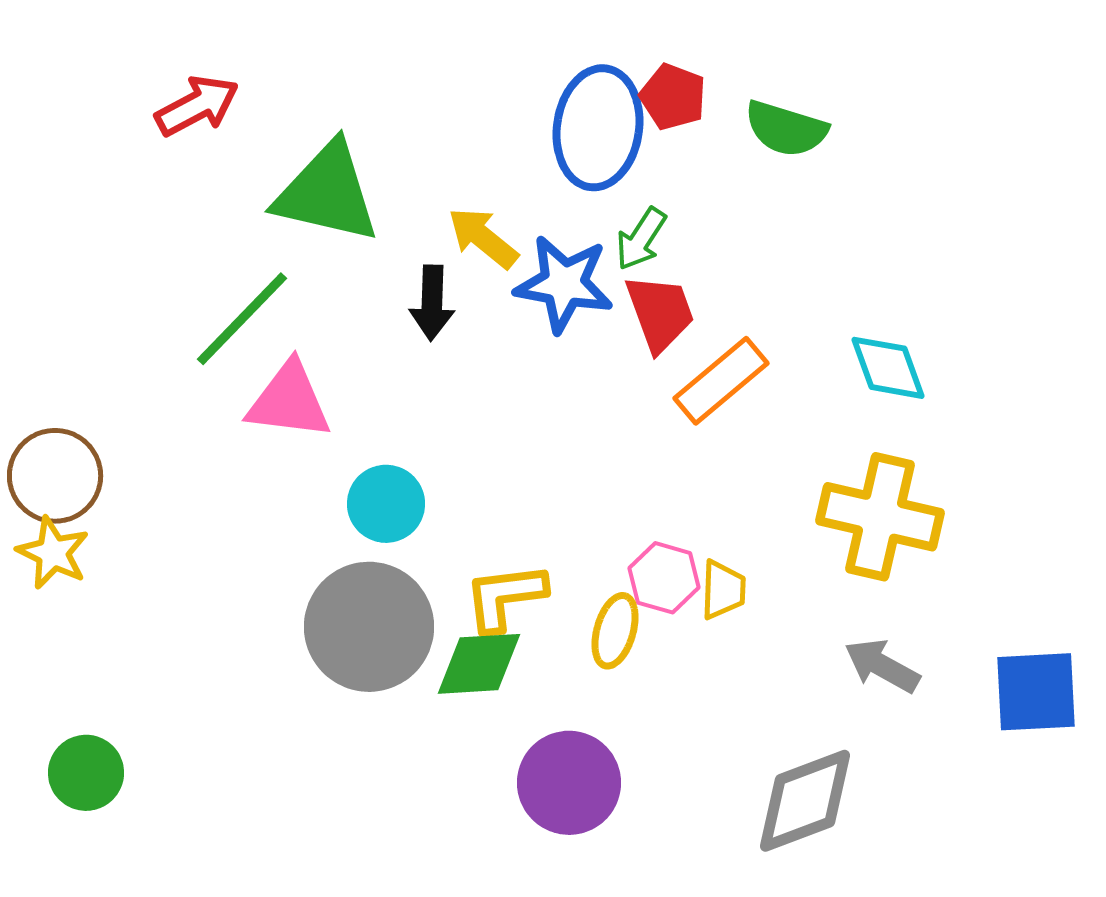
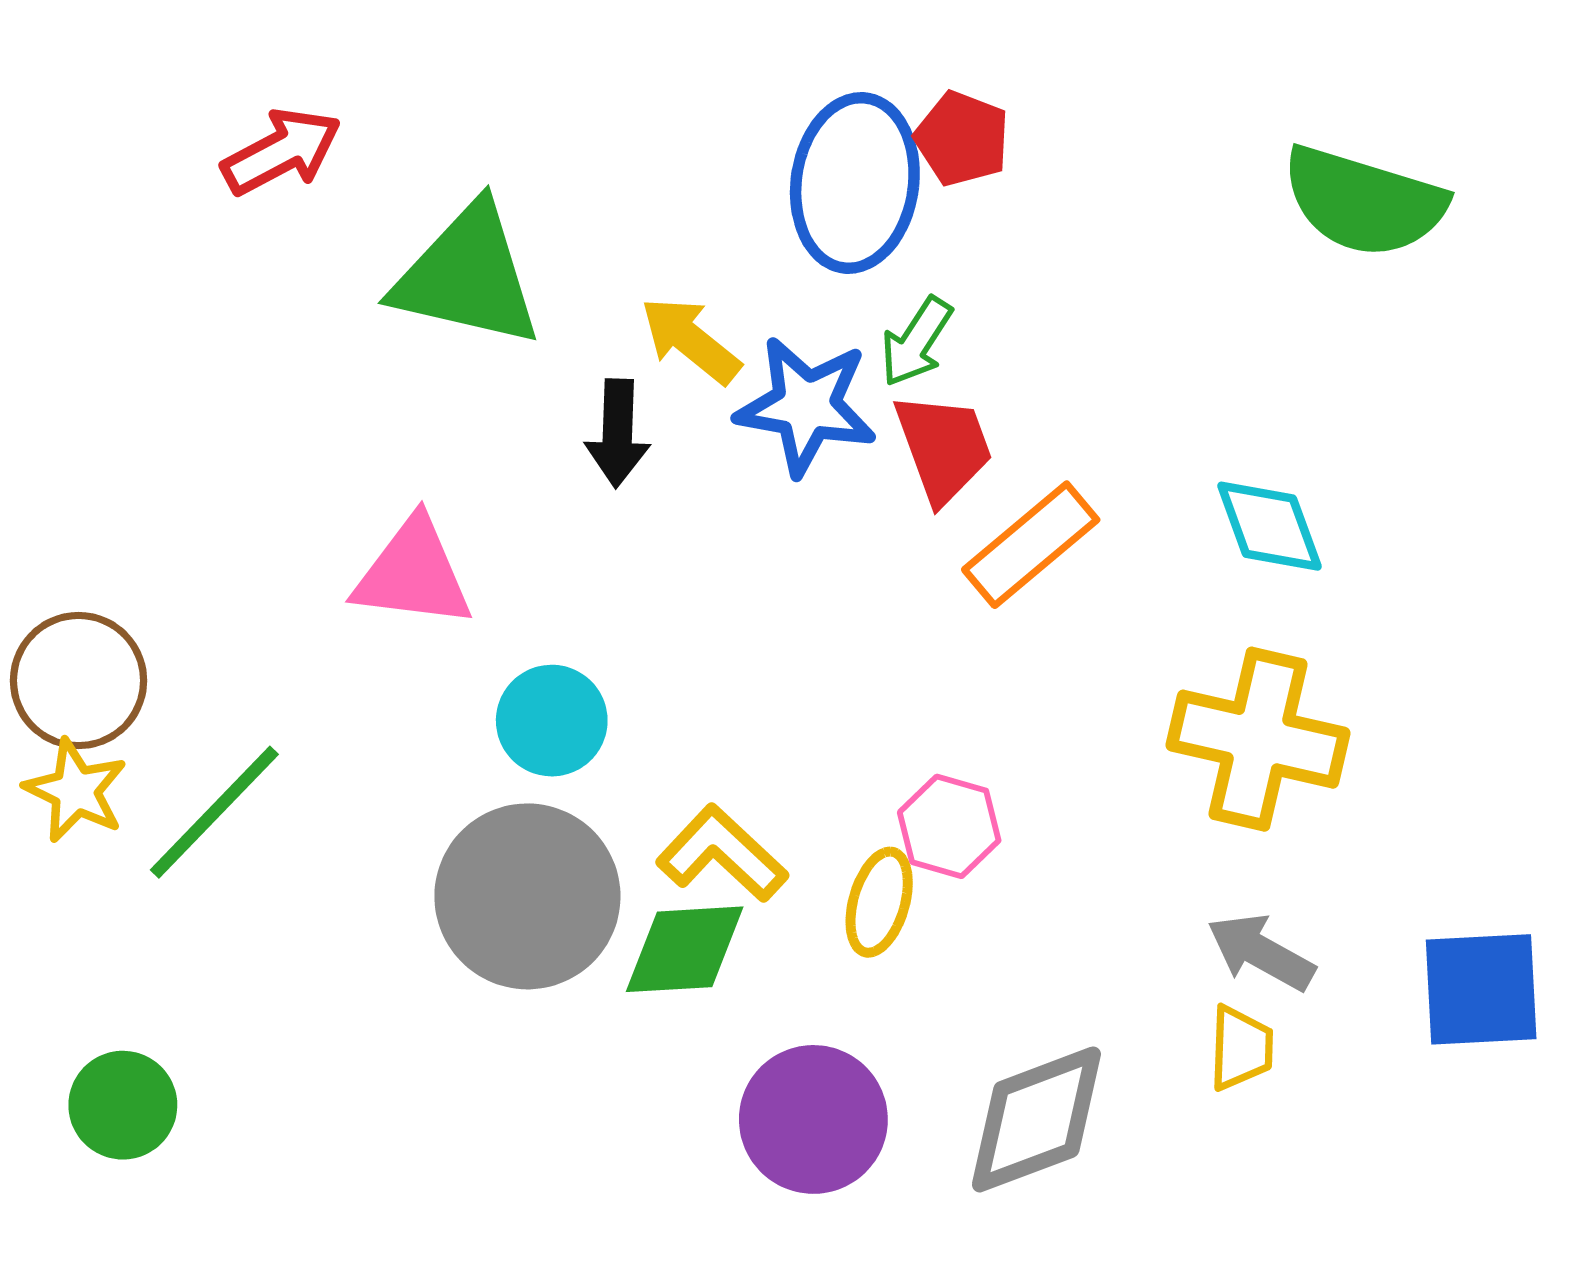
green semicircle: (786, 129) -> (1364, 202), moved, size x1.4
green line: (242, 319) -> (214, 812), moved
yellow trapezoid: (723, 590) -> (1241, 1048), moved
yellow L-shape: (505, 597) -> (722, 854), turned 50
gray diamond: (805, 801) -> (1036, 1119), moved

